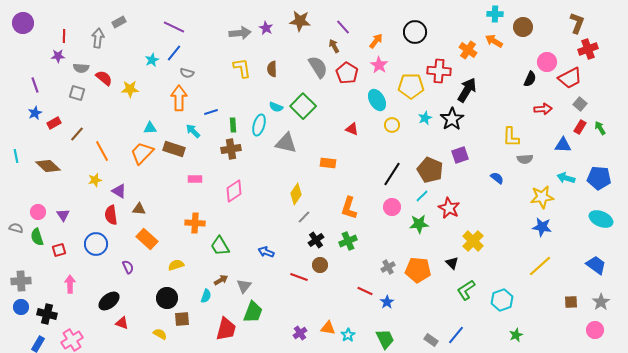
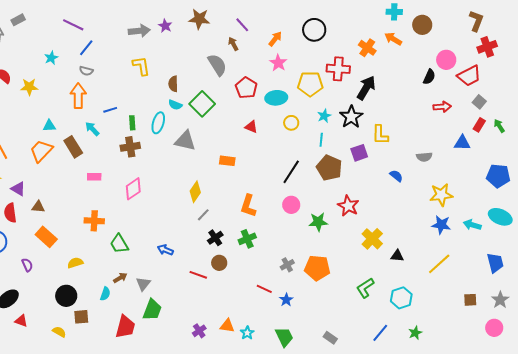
blue line: (174, 53) -> (86, 48), moved
brown semicircle: (272, 69) -> (173, 84), moved
red pentagon: (347, 73) -> (246, 88), moved
cyan ellipse: (377, 100) -> (276, 98), turned -65
yellow L-shape: (511, 137) -> (380, 135), moved
brown rectangle: (174, 149) -> (73, 147), turned 40
cyan arrow: (566, 178) -> (472, 225), moved
cyan line: (422, 196) -> (321, 140), moved, turned -40
black triangle: (452, 263) -> (397, 256), moved, turned -40
blue trapezoid: (596, 265) -> (495, 263), turned 40
blue line: (456, 335) -> (380, 333), moved

